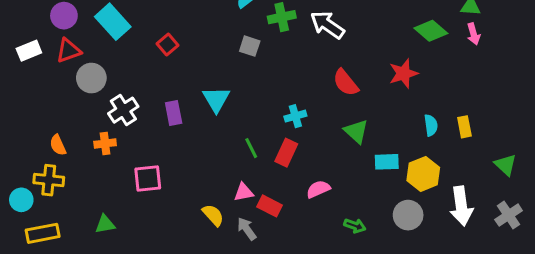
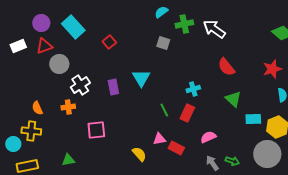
red star: (403, 73) -> (272, 69), moved
gray circle: (408, 215) -> (267, 154), size x1.4
gray arrow: (247, 229) -> (212, 163), moved

